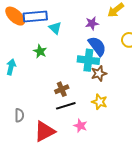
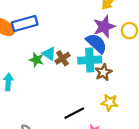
purple star: (92, 23) -> (104, 27), moved, size x1.5
cyan triangle: (55, 28) -> (49, 54), moved
brown cross: (62, 89) -> (62, 58), moved

